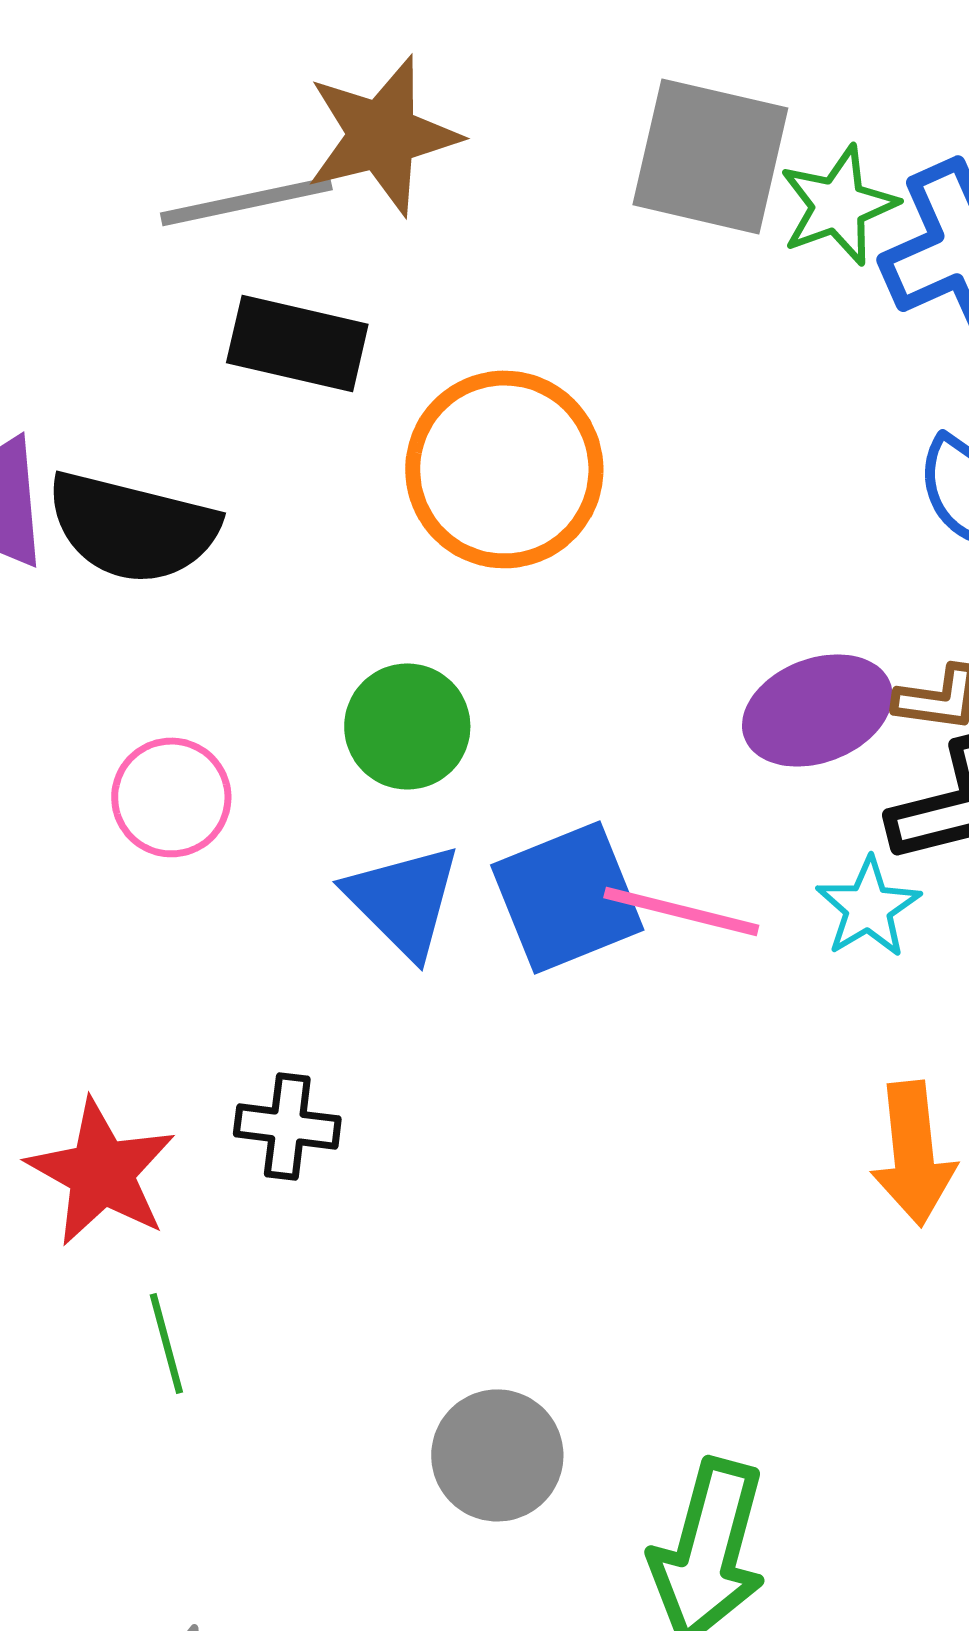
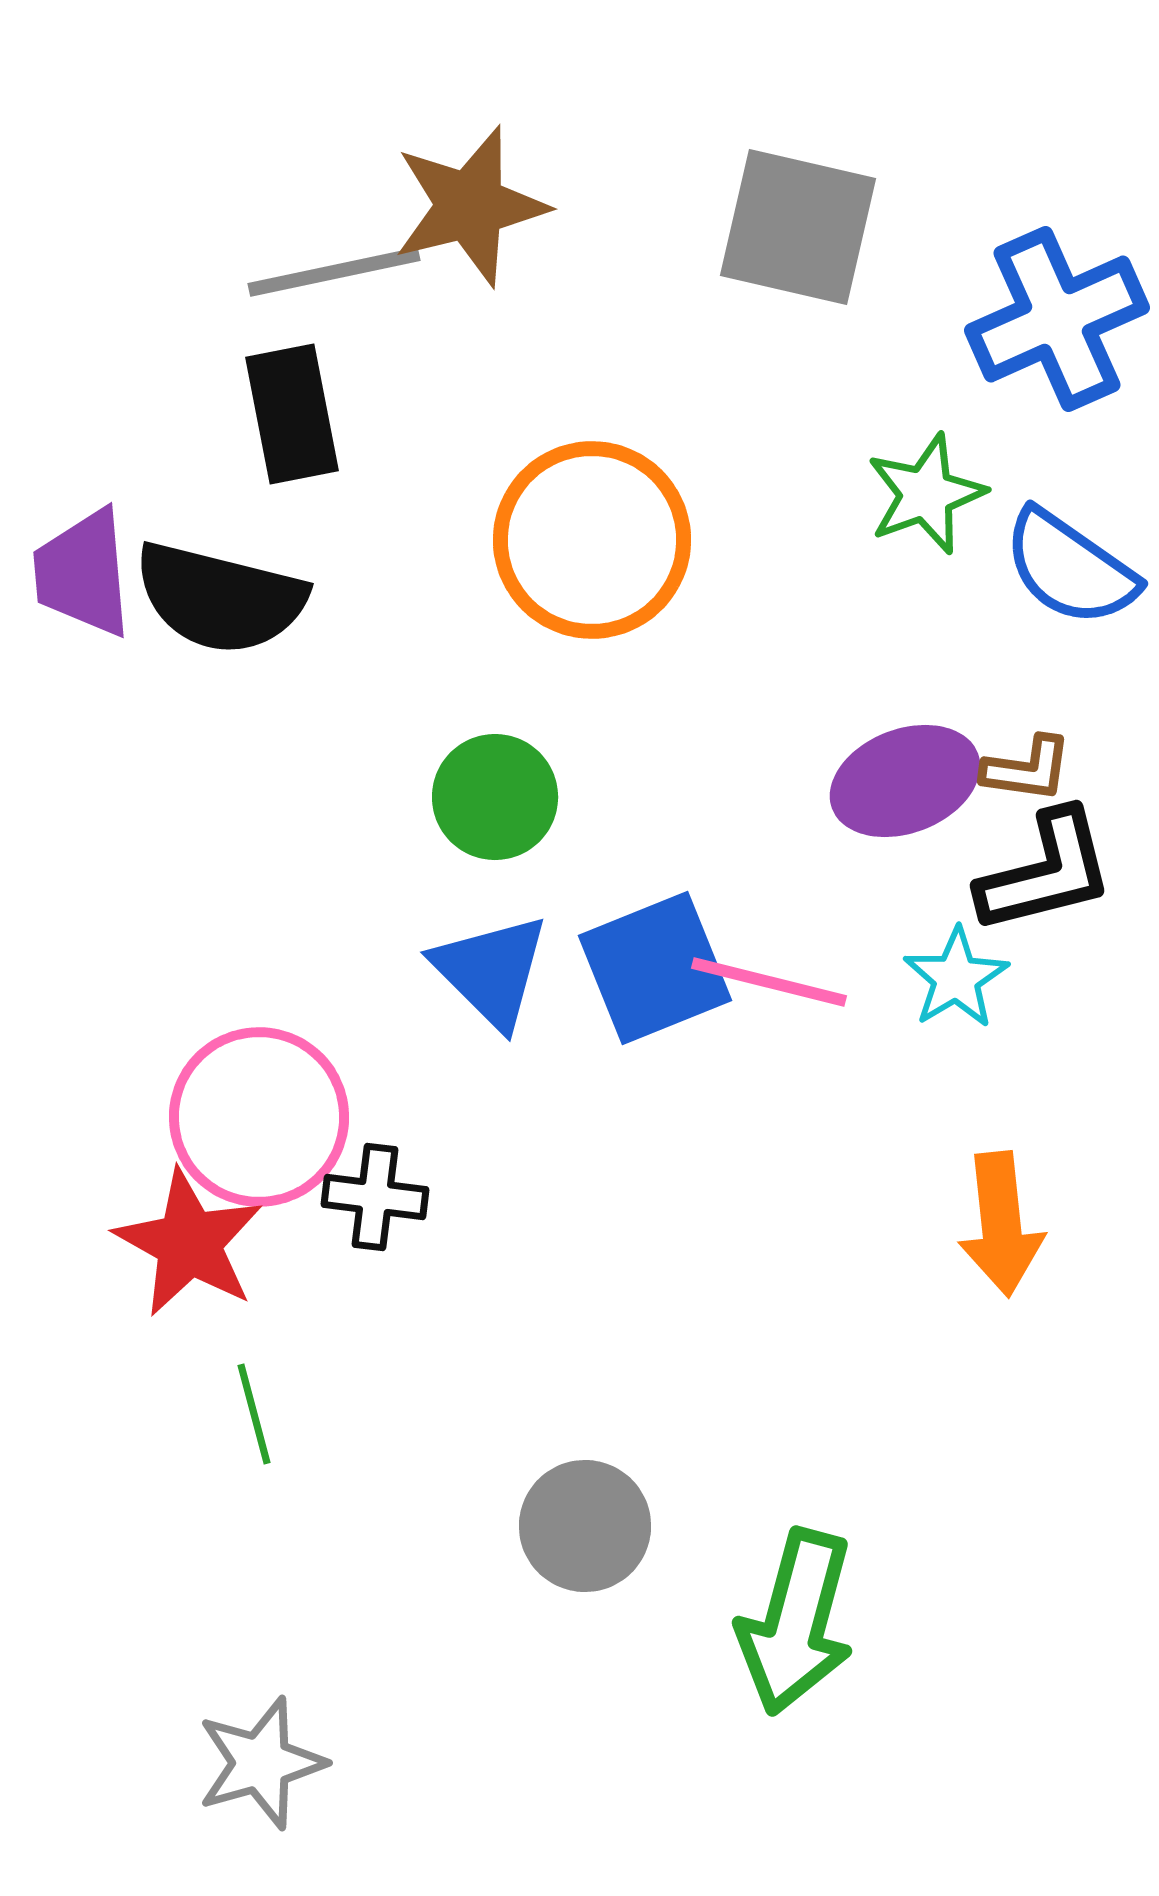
green star: (838, 205) -> (926, 494), moved
black rectangle: (297, 343) -> (292, 414), moved, turned 66
pink circle: (171, 797) -> (259, 1117), moved, size x1.5

